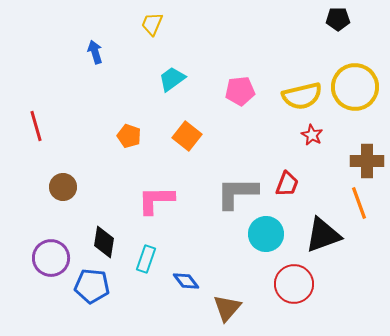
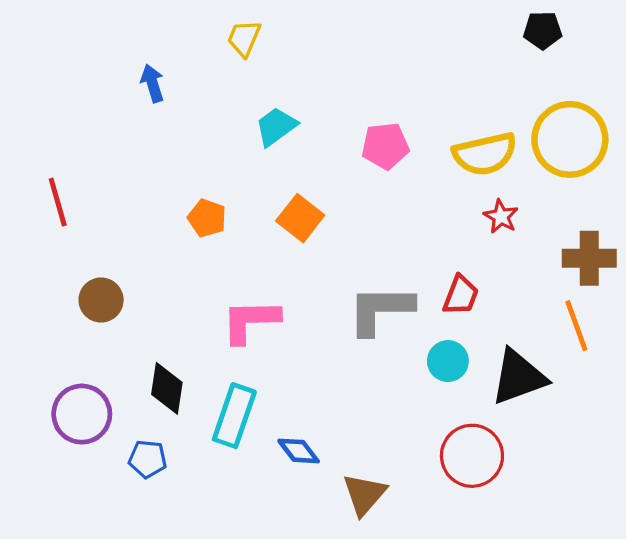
cyan circle: (266, 234) -> (448, 361), moved, size x0.7
cyan rectangle: (146, 259) -> (234, 416), size x1.4
blue pentagon: (92, 286) -> (148, 459), size x0.7

